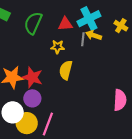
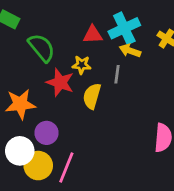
green semicircle: (33, 23) -> (42, 48), moved, turned 115
gray line: (83, 39) -> (117, 74), moved
red star: (32, 77) -> (60, 82), moved

